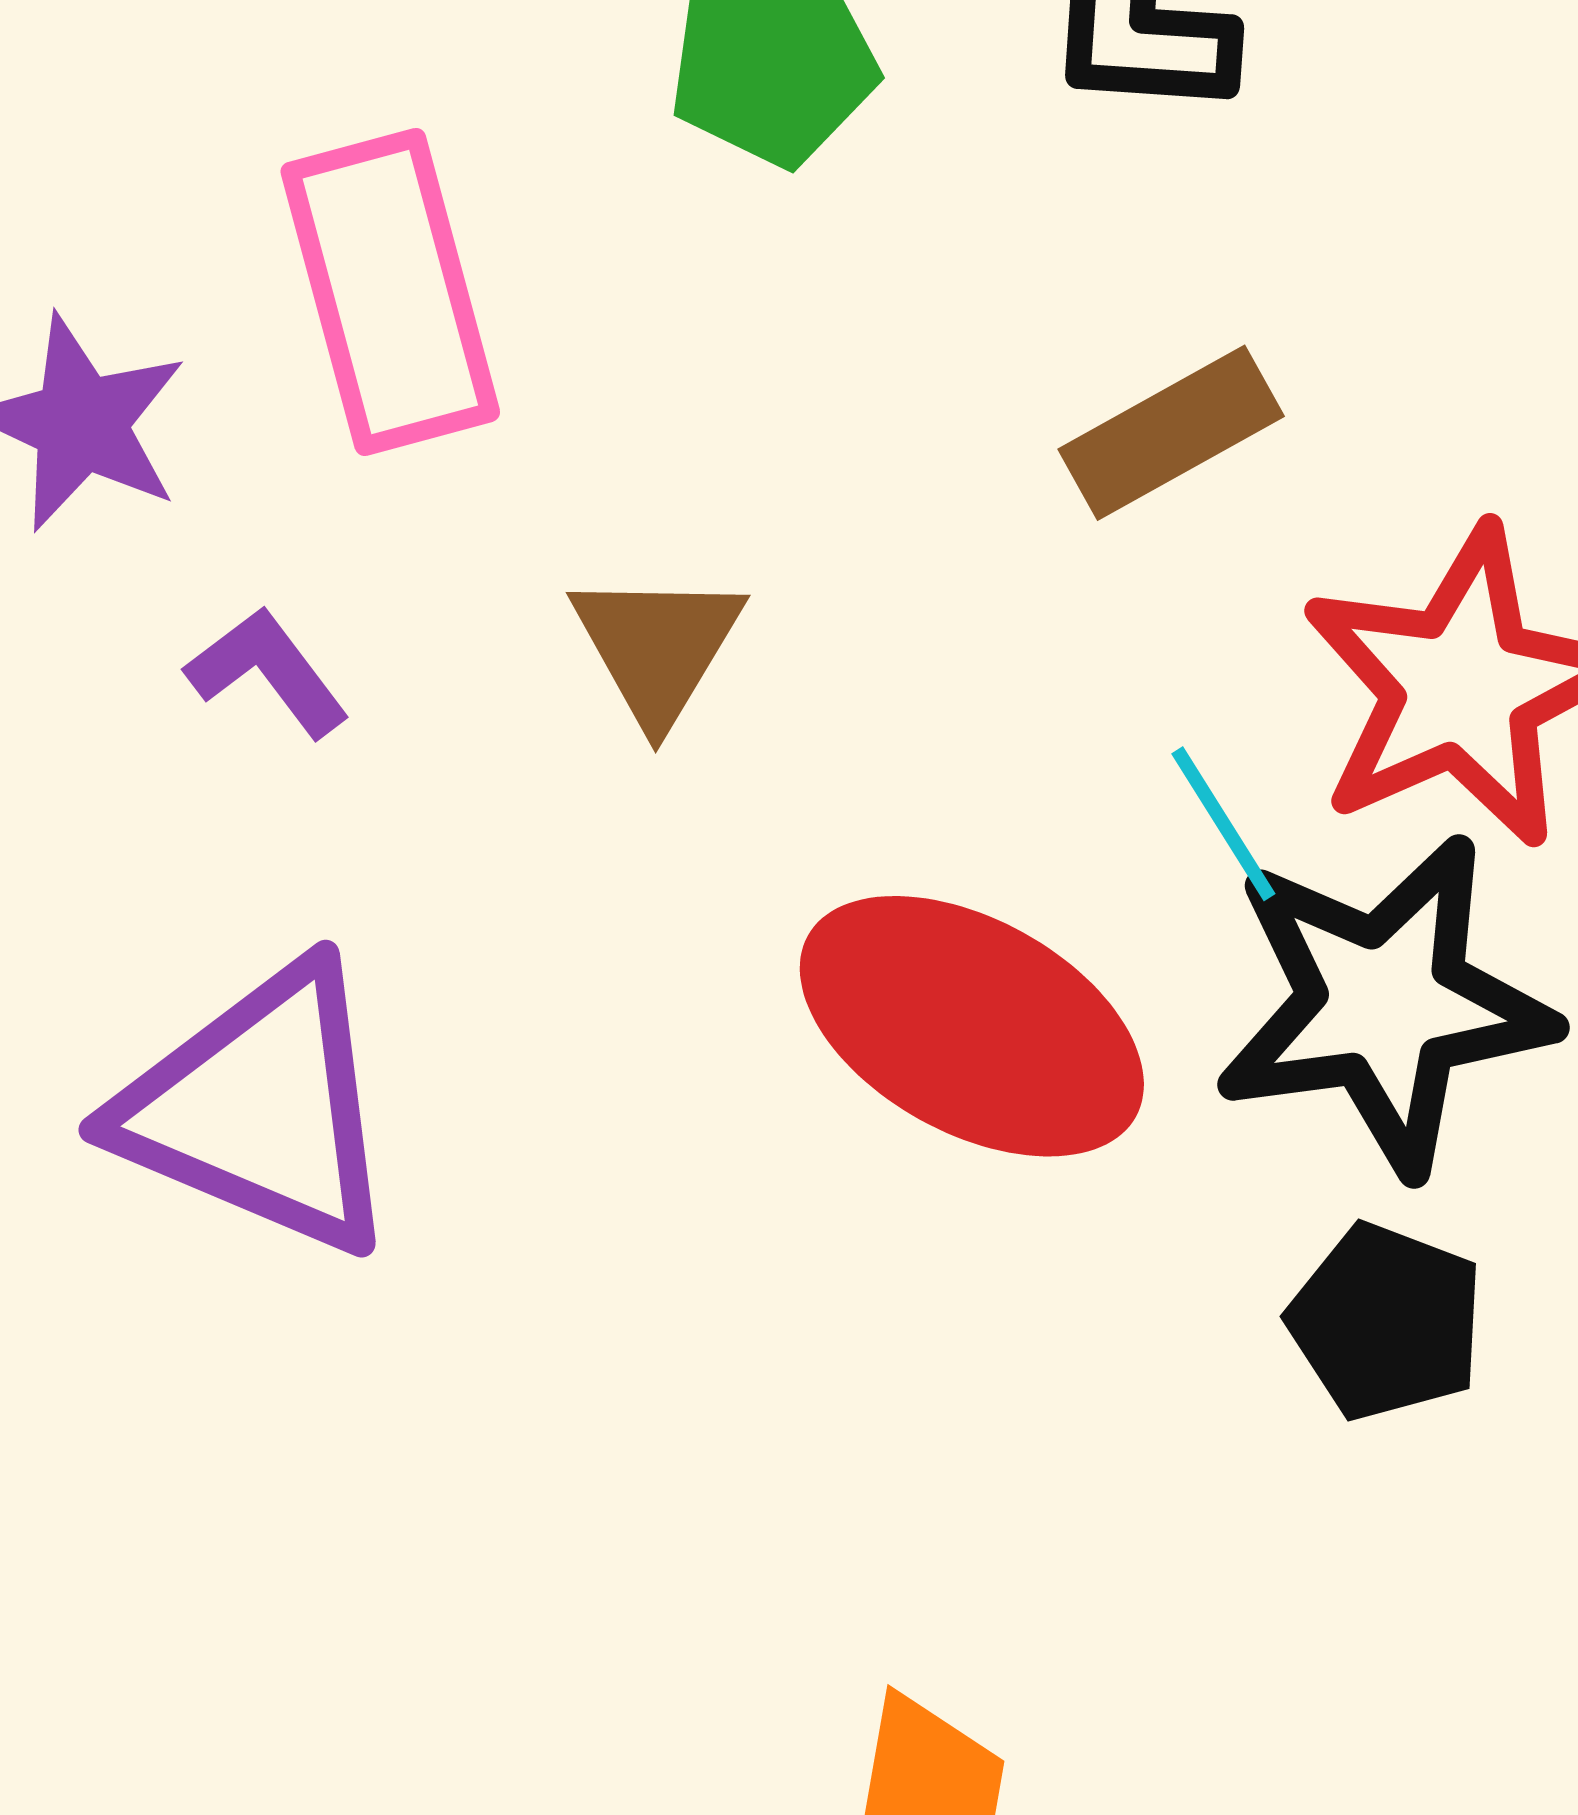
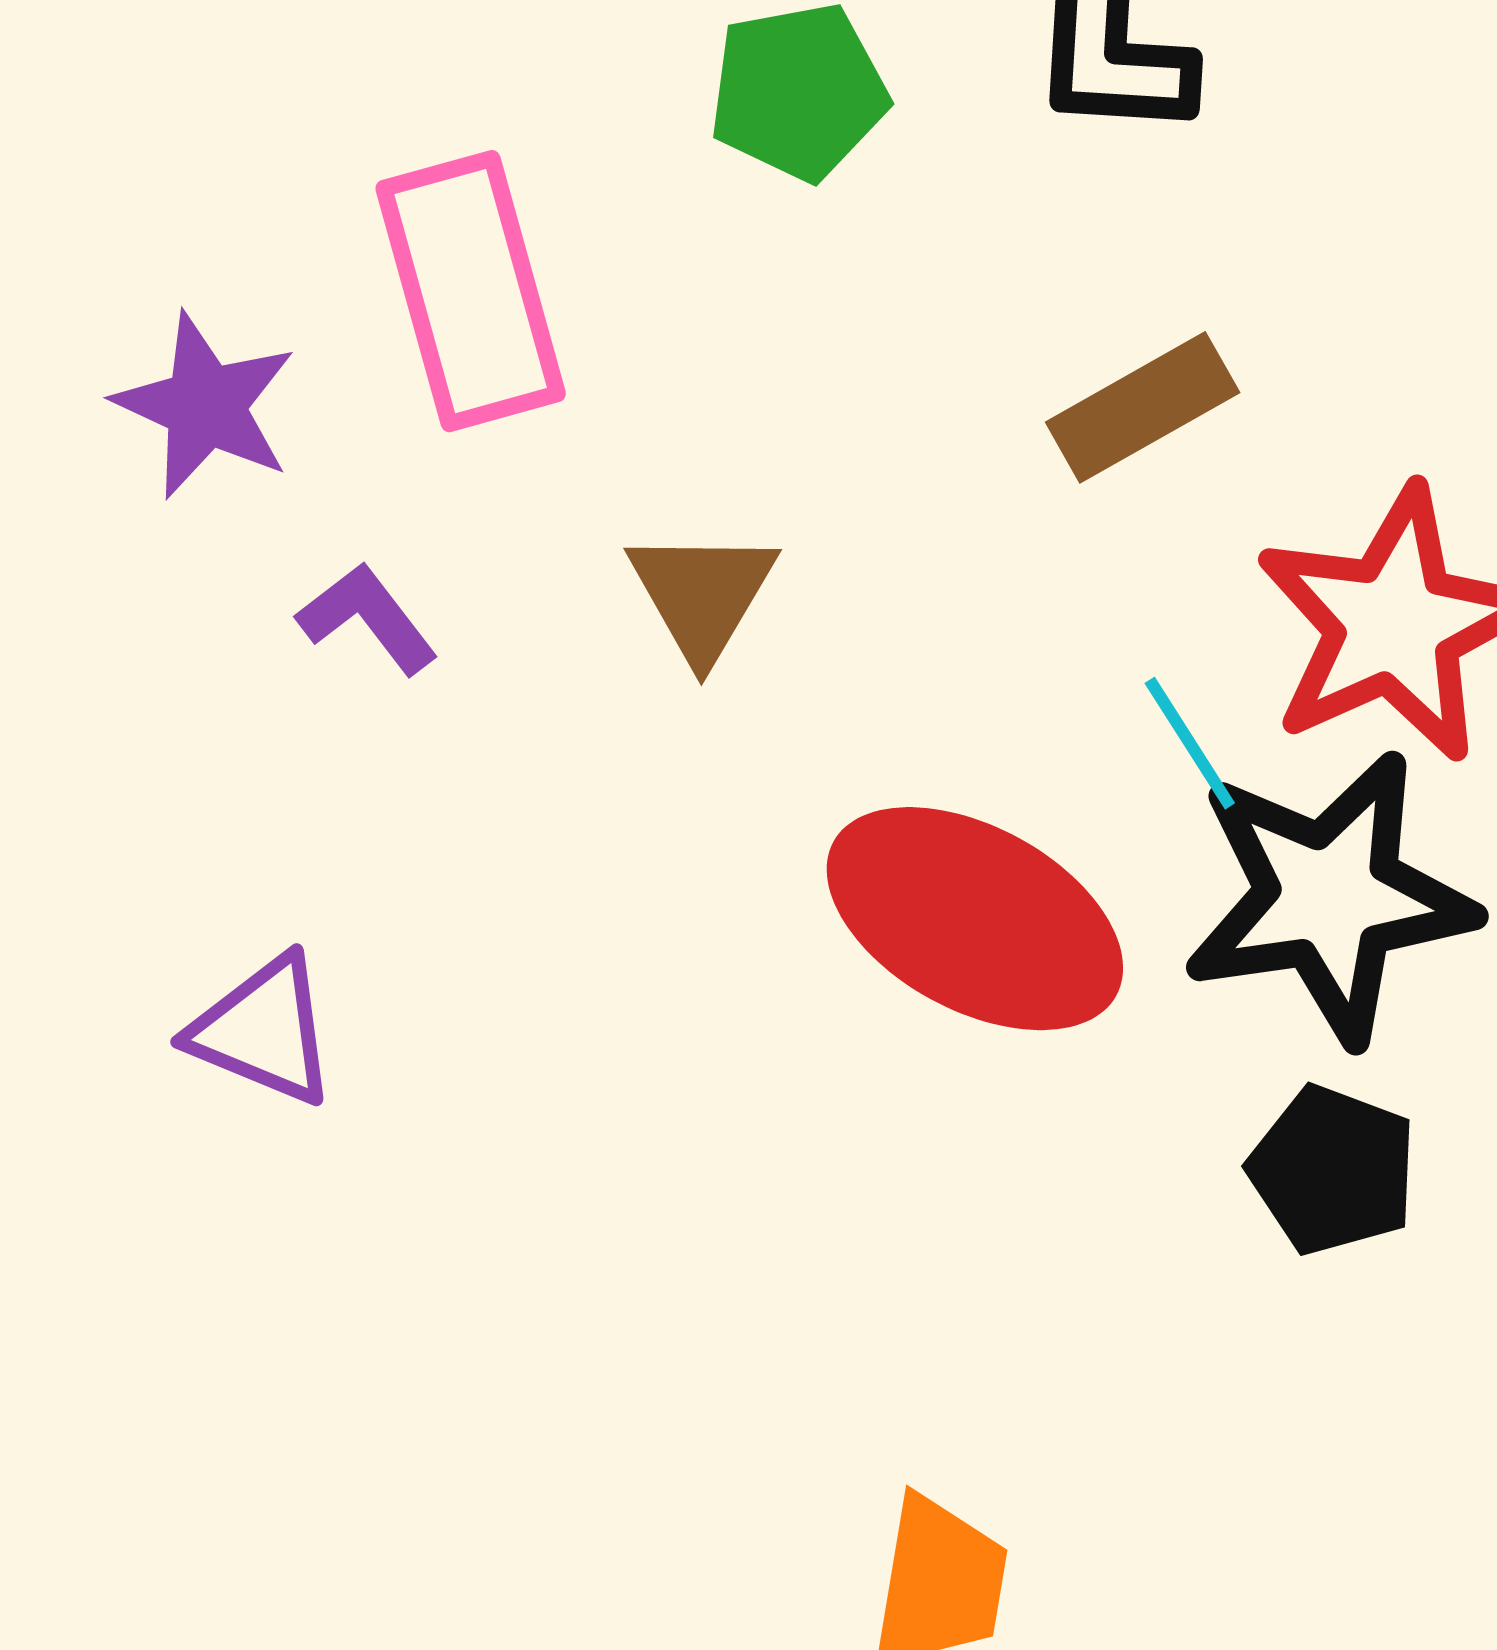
purple triangle: (260, 1109) -> (263, 1030), moved, size x0.6

